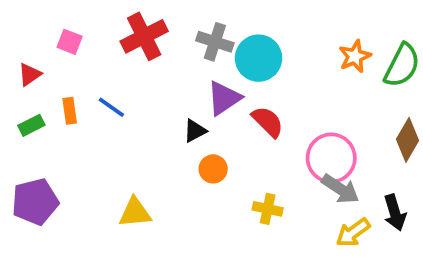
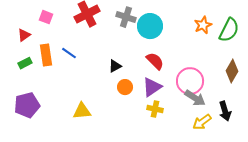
purple triangle: (224, 98) -> (152, 87), moved
orange rectangle: (70, 111) -> (46, 55), size x1.5

